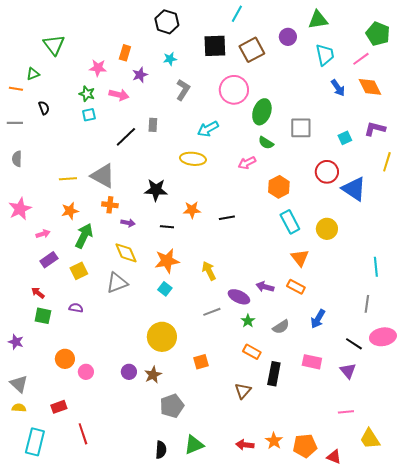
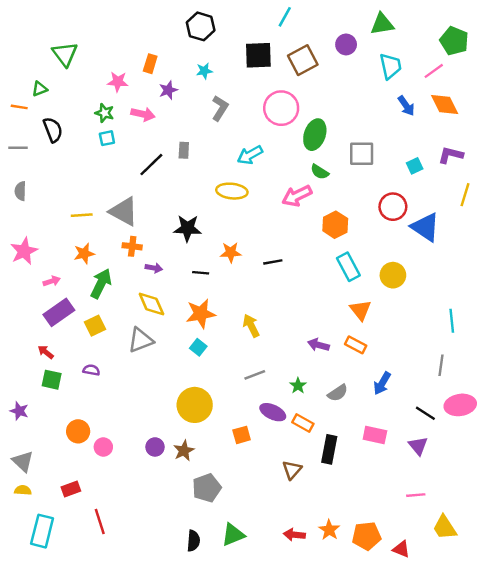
black semicircle: (44, 108) -> (53, 130), size x1.5
pink arrow: (247, 163) -> (297, 196), size x1.4
purple rectangle: (49, 260) -> (59, 312), size x1.4
purple ellipse: (239, 297) -> (273, 412), moved

